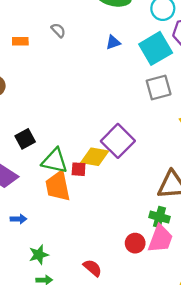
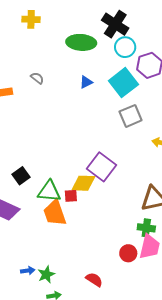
blue arrow: (18, 219) -> (28, 271), moved

